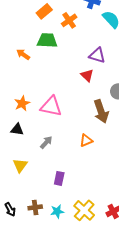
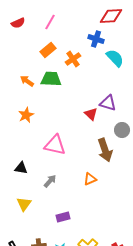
orange arrow: (23, 54) -> (27, 81), moved
purple triangle: (97, 55) -> (108, 103), moved
orange star: (22, 103) -> (26, 115), moved
purple rectangle: (59, 178) -> (63, 217), turned 64

